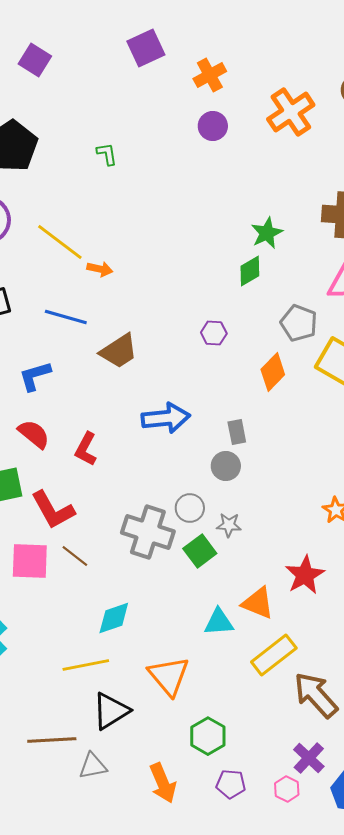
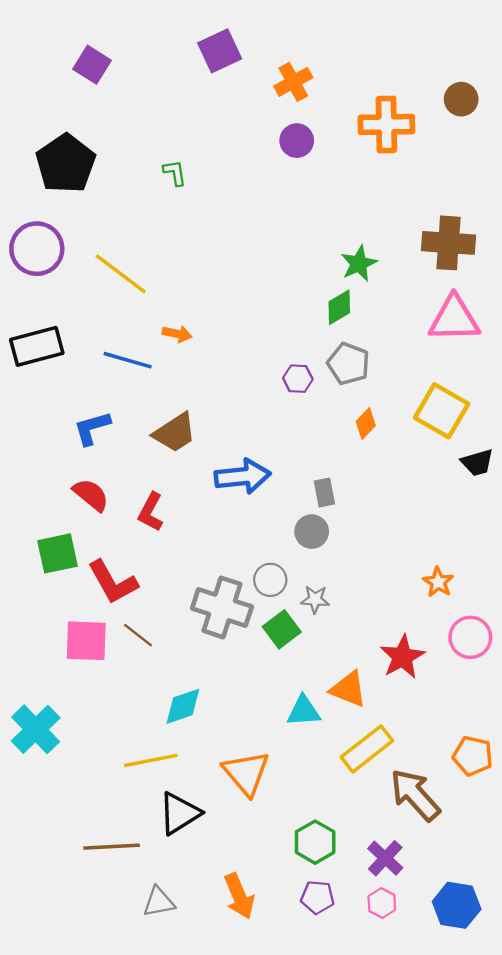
orange cross: (291, 112) -> (386, 124), turned 33
orange arrow: (100, 269) -> (177, 334), moved
gray pentagon: (299, 323) -> (348, 364), moved
brown trapezoid: (119, 351) -> (175, 433), moved
orange diamond: (273, 372) -> (366, 423), size x0.7
green hexagon: (208, 736) -> (315, 842), moved
purple cross: (309, 758) -> (385, 858), moved
gray triangle: (93, 766) -> (159, 902), moved

